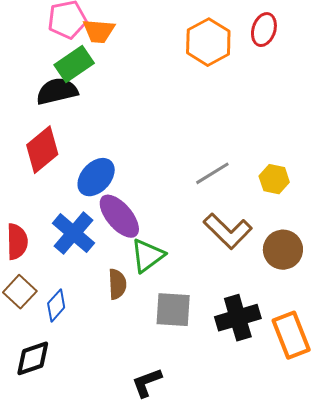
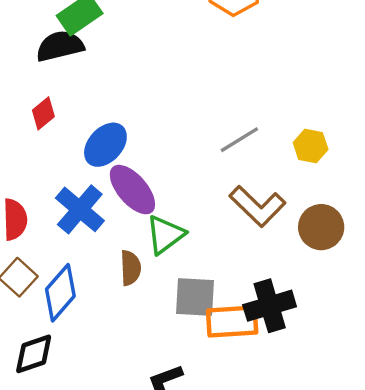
red diamond: (42, 150) -> (43, 113), size x0.6
blue diamond: (56, 305) -> (60, 293), size x1.5
orange rectangle: (291, 335) -> (232, 321), moved, turned -72

